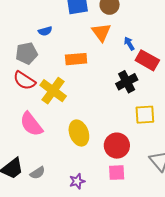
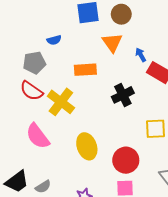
black cross: (127, 82) -> (123, 95), moved

